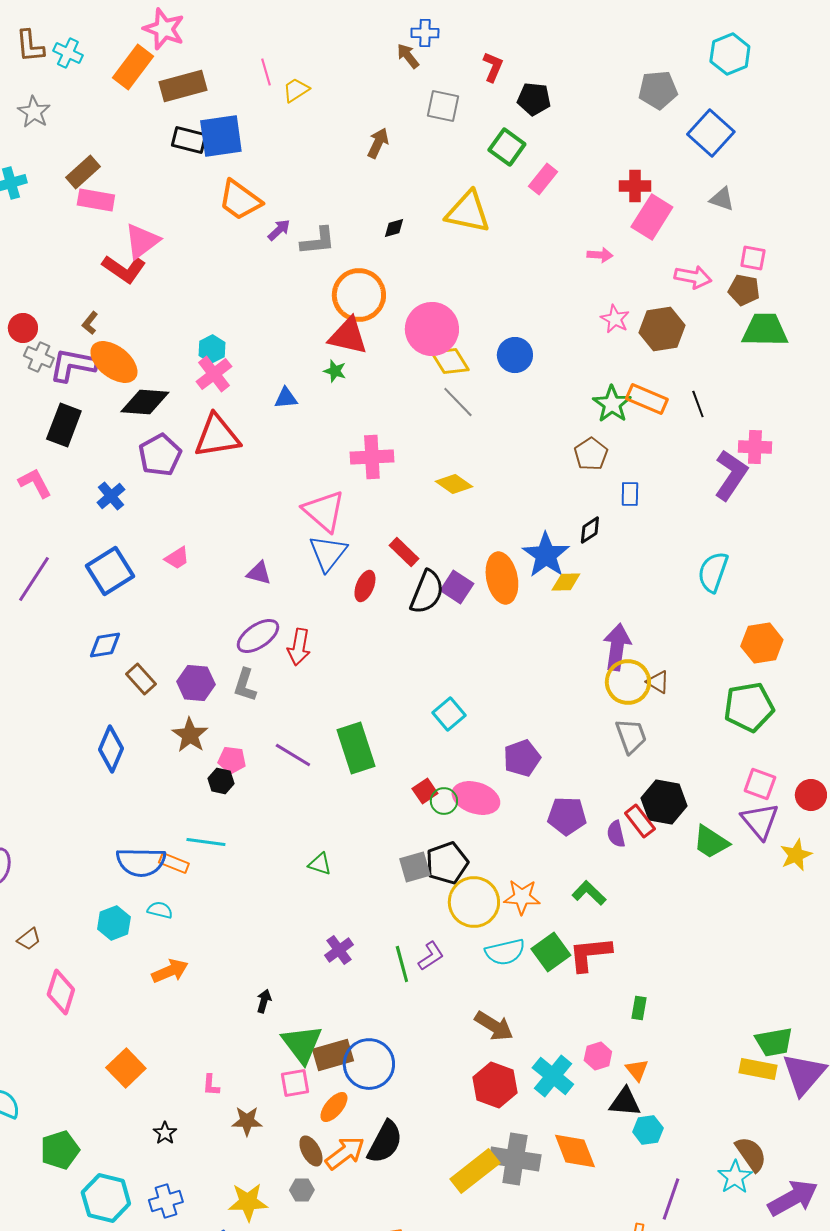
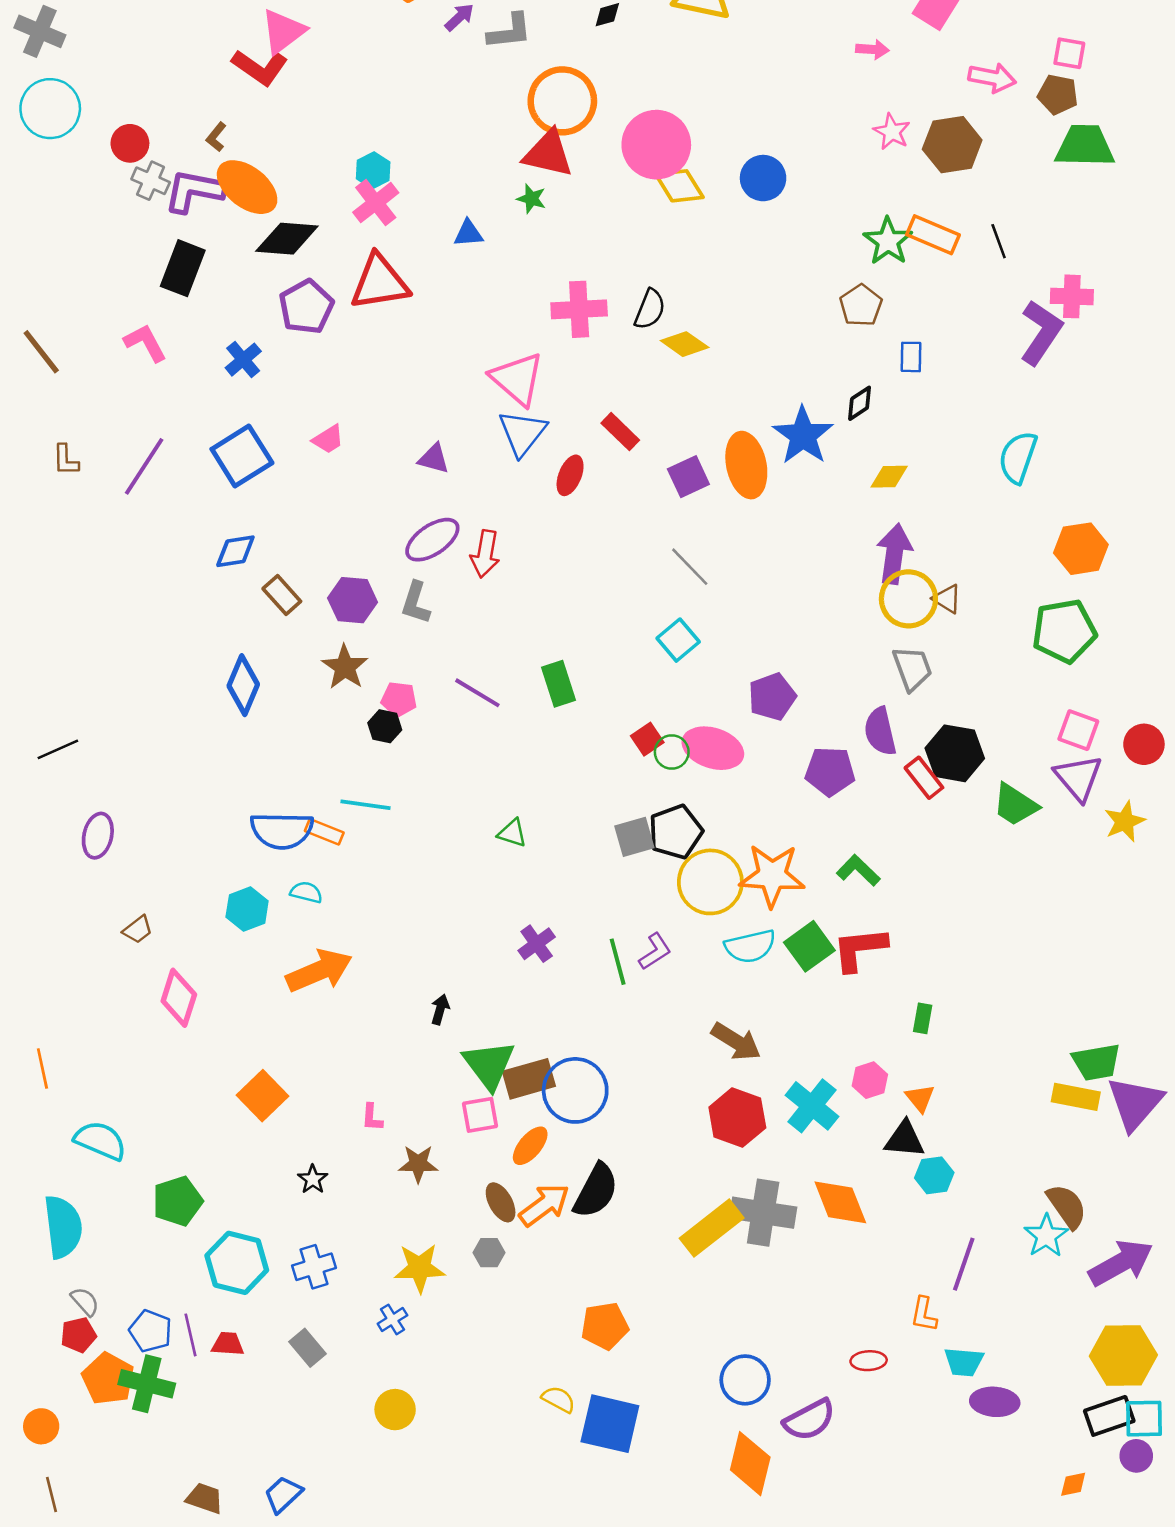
gray line: (458, 402) -> (690, 567), moved
yellow diamond: (566, 582) -> (889, 477), moved
purple square: (457, 587) -> (688, 477), turned 32
black semicircle: (427, 592) -> (650, 309), moved, size x0.7
green rectangle: (356, 748) -> (558, 684), size x0.7
purple semicircle: (616, 834) -> (880, 731), moved, size x1.4
orange star: (522, 897) -> (772, 876), size x1.4
orange arrow: (170, 971) -> (319, 971), size x1.4

